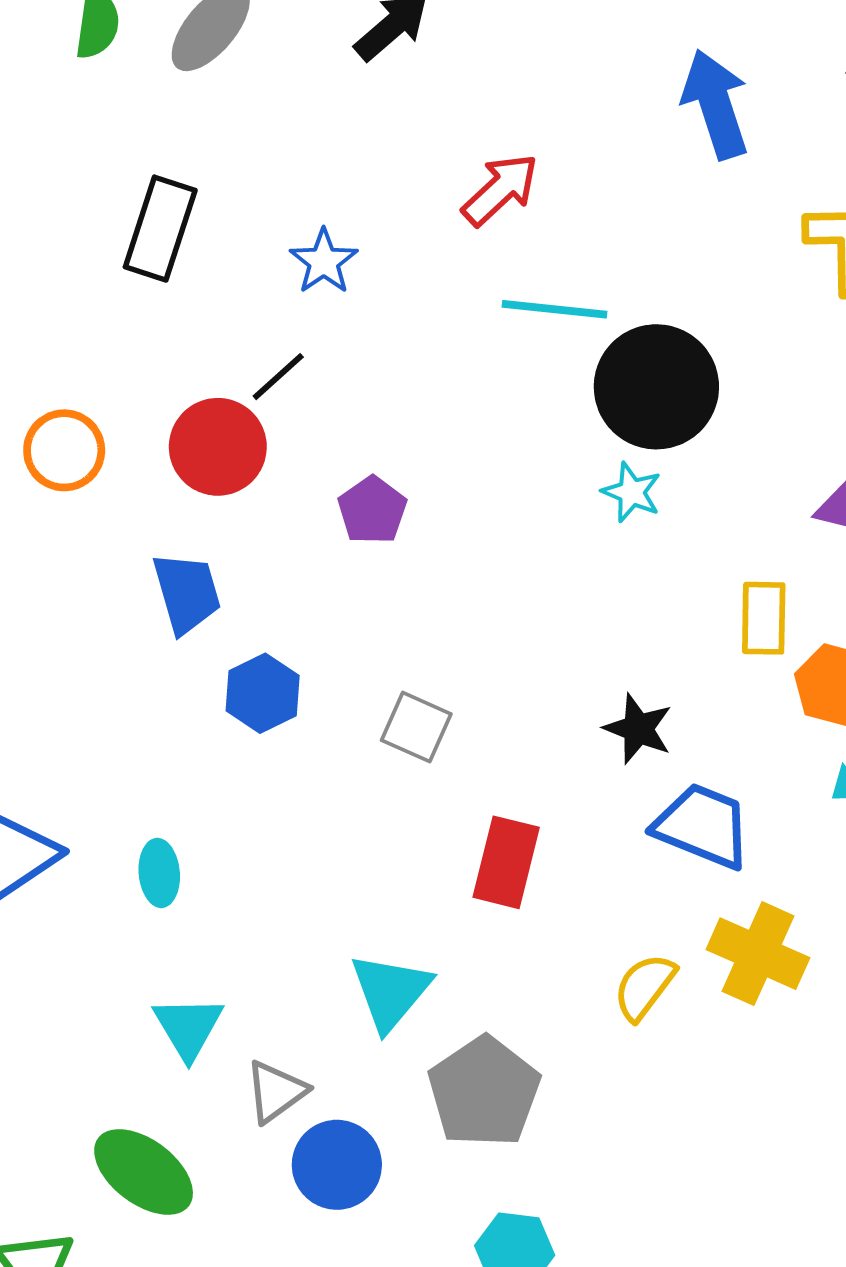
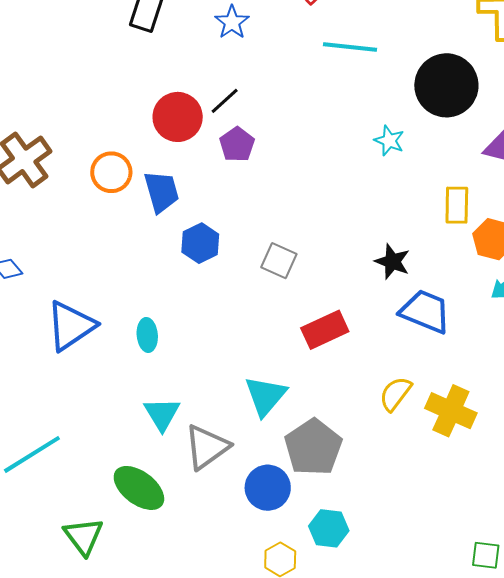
black line: (278, 377) -> (225, 101), moved
black circle: (656, 387) -> (446, 85), moved
orange circle: (64, 450) -> (111, 172), moved
purple pentagon: (372, 510) -> (237, 144), moved
red rectangle: (506, 862) -> (325, 330), turned 51
yellow cross: (758, 954) -> (451, 411), moved
gray triangle: (276, 1092) -> (207, 447), size x1.4
blue circle: (337, 1165) -> (268, 488), moved

